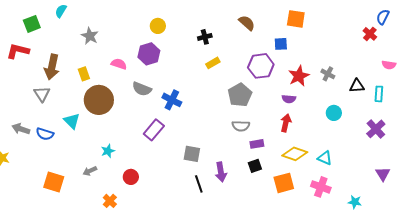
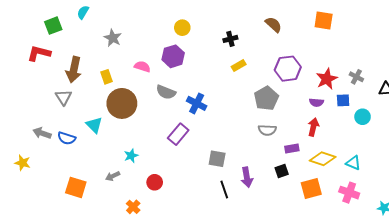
blue square: (281, 44) -> (343, 100), moved
purple rectangle: (257, 144) -> (292, 148), moved

